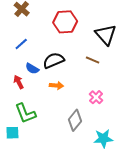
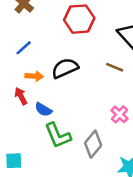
blue semicircle: (32, 69) -> (43, 109), moved
orange arrow: (56, 86) -> (34, 76), moved
green L-shape: (25, 113) -> (58, 135), moved

